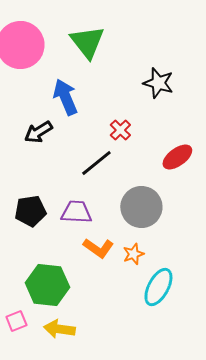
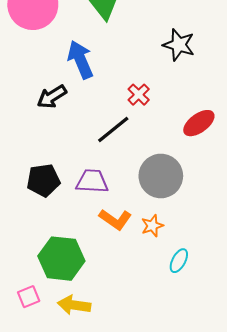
cyan ellipse: (158, 287) -> (179, 261), size x0.6

